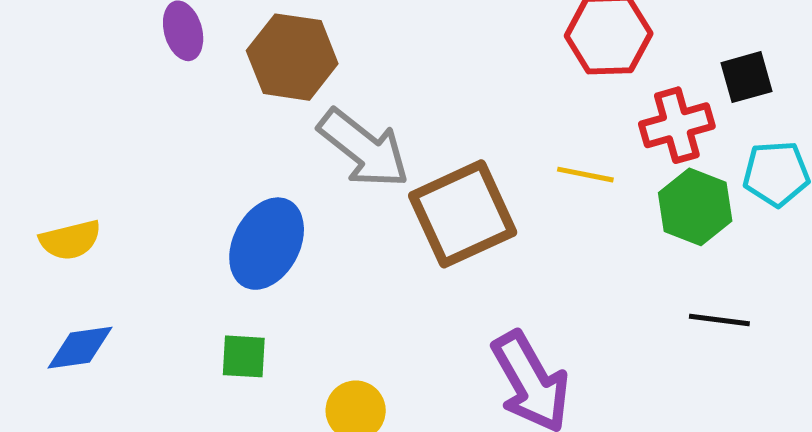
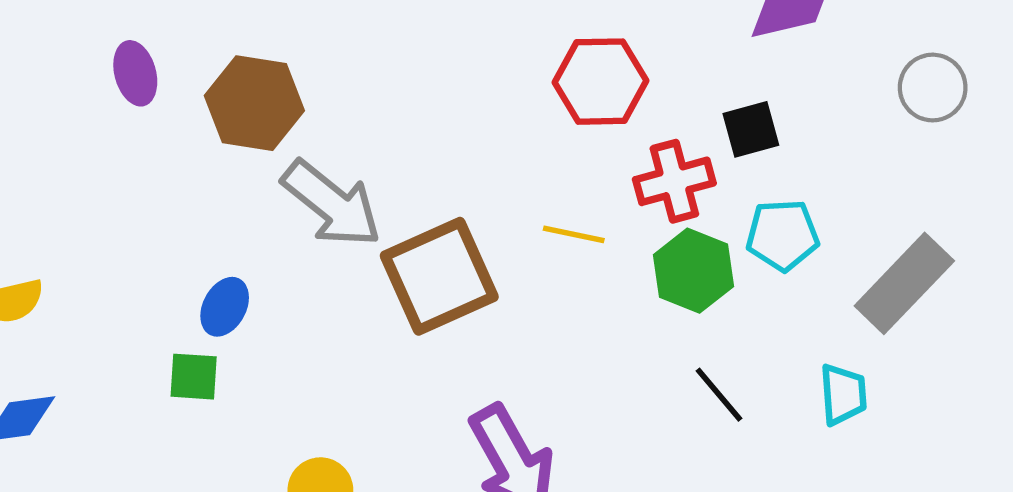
blue ellipse: (267, 244) -> (225, 307), size x0.6
black line: (719, 320) -> (719, 395), turned 42
green square: (244, 356) -> (194, 377), moved

